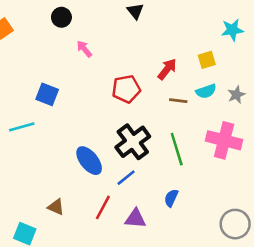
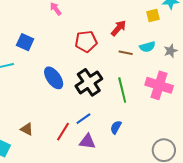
yellow square: (207, 60) -> (153, 16), moved
blue ellipse: (89, 161) -> (54, 78), moved
blue line: (126, 178) -> (83, 119), moved

